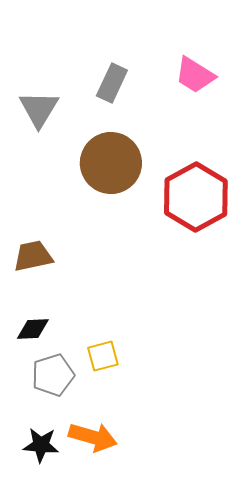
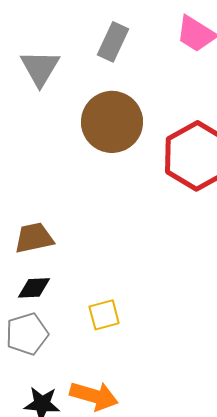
brown trapezoid: (33, 256) -> (34, 238), moved
gray pentagon: (53, 375) -> (27, 334), moved

